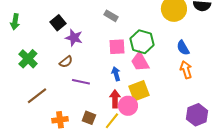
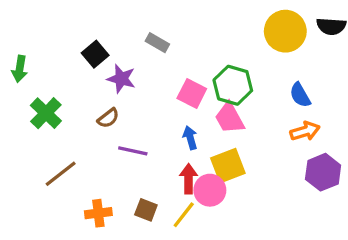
gray rectangle: (111, 16) -> (157, 43), moved
green arrow: (15, 22) -> (20, 69), moved
pink square: (117, 47) -> (192, 93), turned 30
orange arrow: (186, 70) -> (305, 131), turned 90
purple hexagon: (197, 115) -> (323, 172), moved

